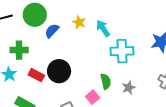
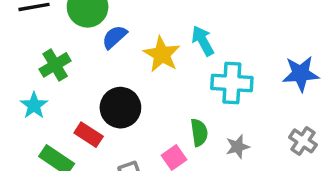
yellow star: (79, 22) -> (162, 54), moved, size x1.5
green cross: (19, 50) -> (55, 65), turned -36
red rectangle: (36, 75) -> (89, 135), moved

